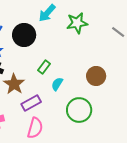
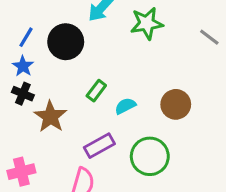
cyan semicircle: (57, 84) -> (125, 106), moved, turned 32
purple rectangle: (31, 103) -> (99, 146), moved

